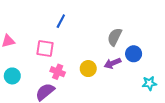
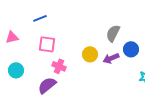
blue line: (61, 21) -> (40, 18), moved, turned 40
yellow circle: (88, 69) -> (90, 54), moved

